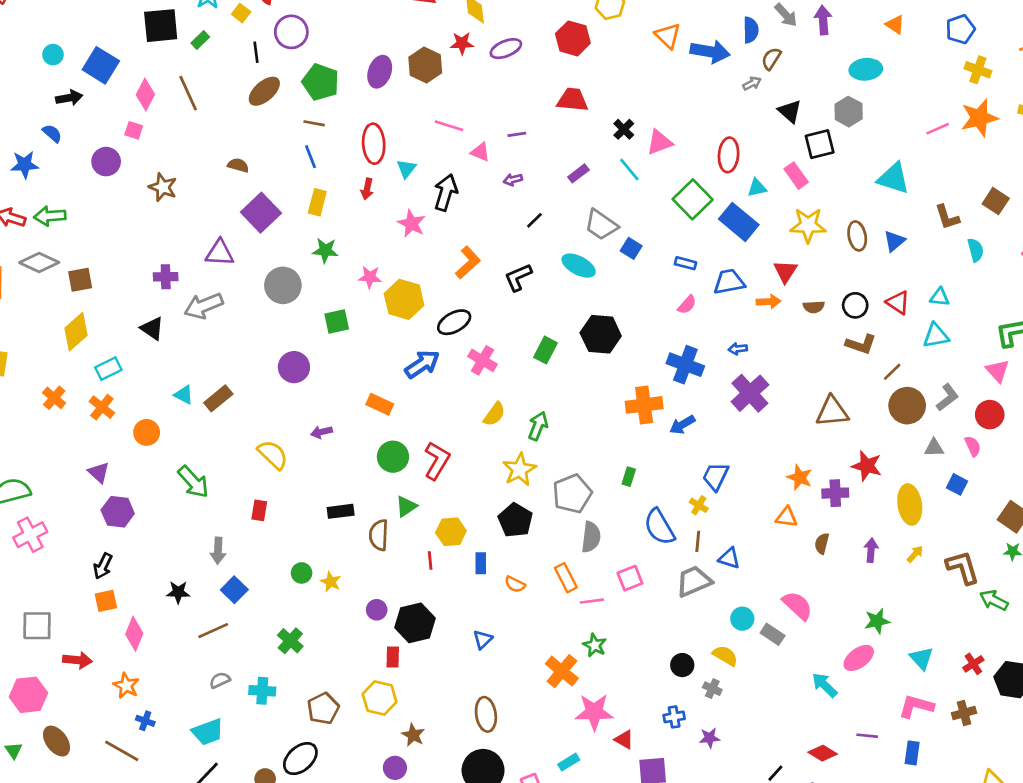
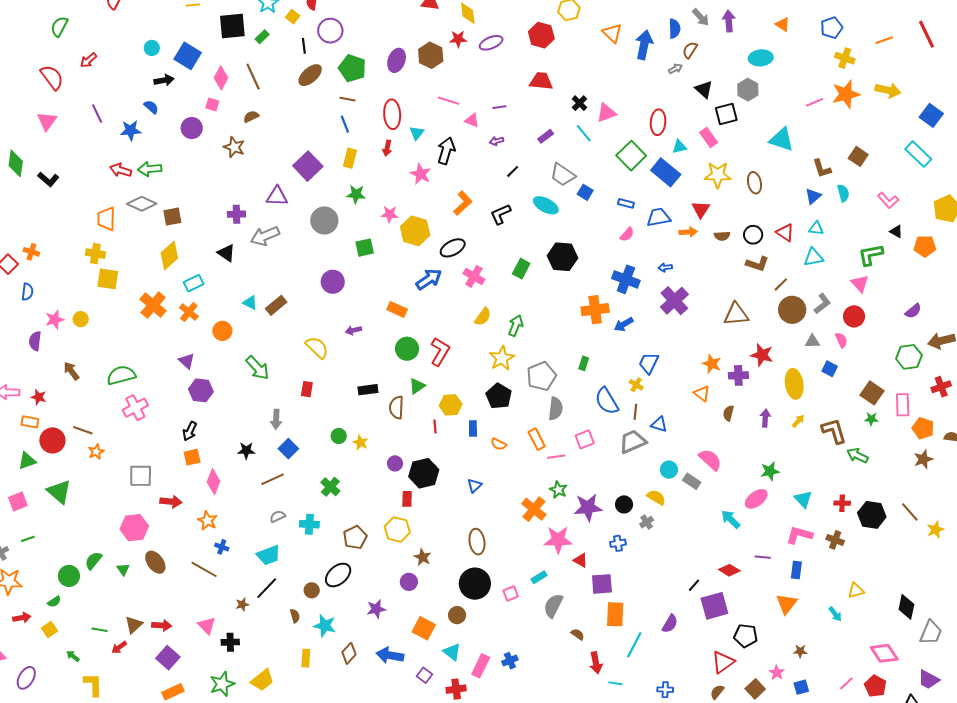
blue arrow: (710, 52) -> (644, 45), turned -88
brown semicircle: (238, 165) -> (251, 117), moved, turned -42
blue triangle: (894, 241) -> (813, 196), moved
orange cross: (54, 398) -> (153, 305), size x1.5
orange triangle: (787, 517) -> (702, 393), turned 30
red cross: (973, 664) -> (842, 503), turned 35
gray cross: (712, 689) -> (647, 522), turned 32
brown cross: (964, 713) -> (835, 540), turned 36
purple star: (710, 738) -> (588, 508), moved, size x1.8

